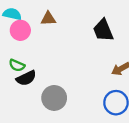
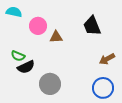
brown triangle: (48, 19) -> (56, 37), moved
pink circle: (20, 30) -> (38, 26), moved

